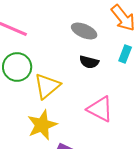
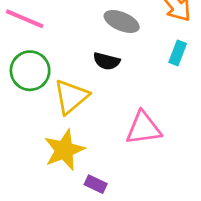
black semicircle: (89, 62) -> (107, 61), moved
pink triangle: (100, 109) -> (143, 128), turned -36

